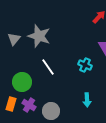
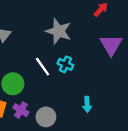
gray star: (39, 36) -> (59, 31), moved
cyan cross: (85, 65) -> (65, 64), moved

